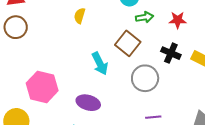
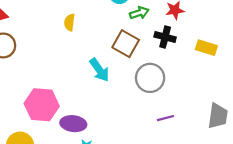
black cross: (171, 53) -> (165, 37), moved
purple ellipse: (88, 103) -> (73, 124), moved

